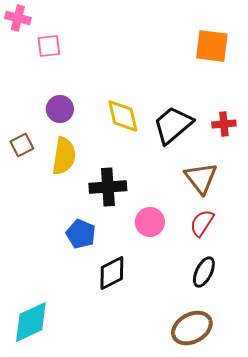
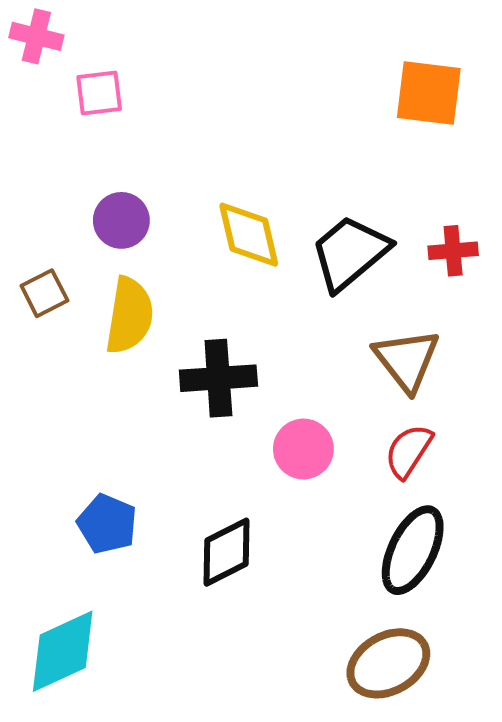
blue pentagon: (81, 234) -> (107, 524), moved
black ellipse: (204, 272) -> (413, 550), size x1.4

